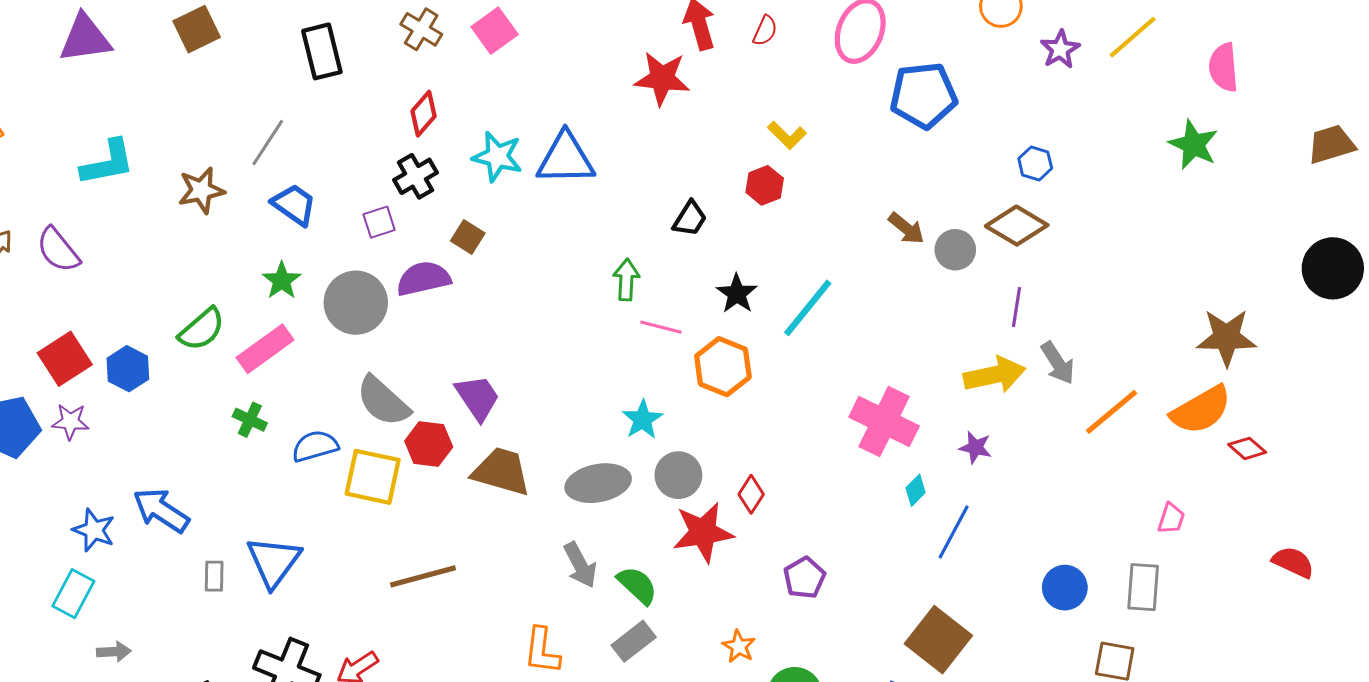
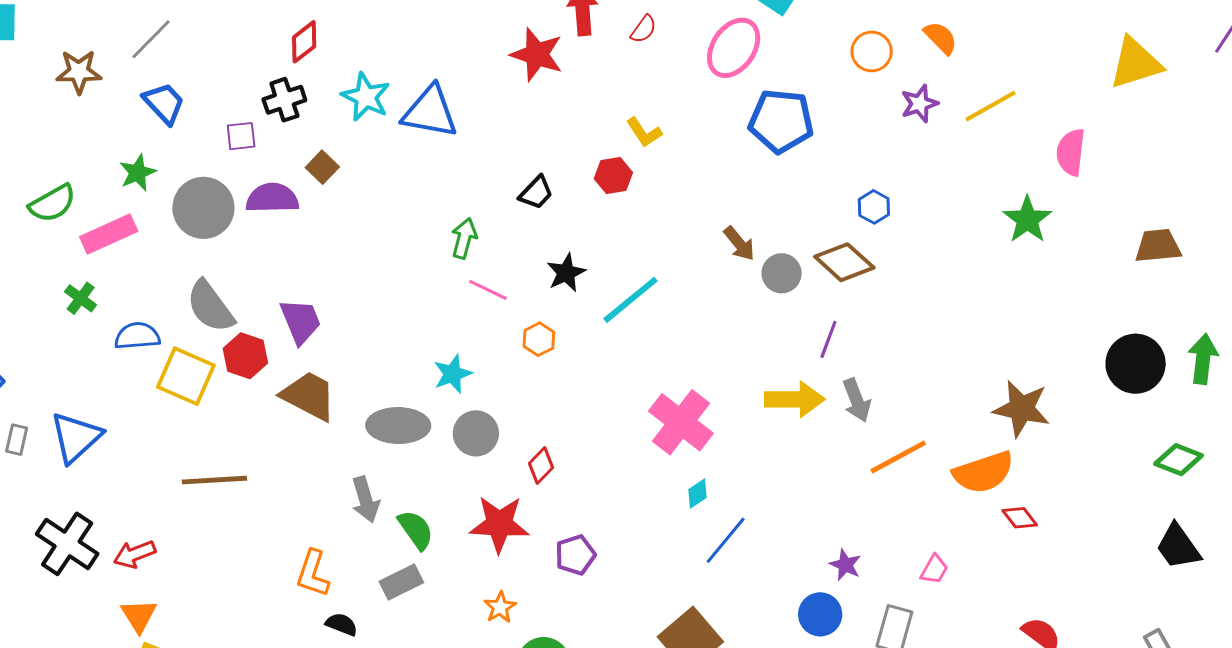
orange hexagon: (723, 367) -> (539, 339), size x0.6
purple star: (975, 447) -> (845, 565), moved
red star: (703, 532) -> (499, 524), moved

